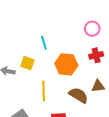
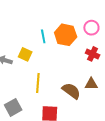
red cross: (96, 55) -> (93, 54), turned 32
orange hexagon: (66, 64) -> (66, 35), moved

